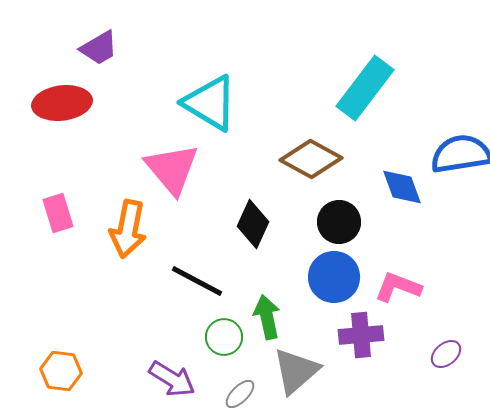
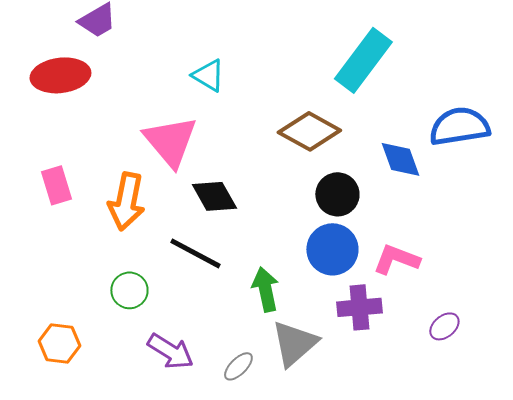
cyan triangle: (210, 103) -> (208, 75), size x0.6
black diamond: (253, 224) -> (214, 196), moved, turned -54
green circle: (224, 337) -> (129, 290), moved

